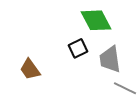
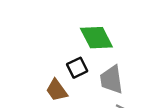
brown trapezoid: (30, 69) -> (57, 90), moved

